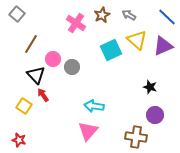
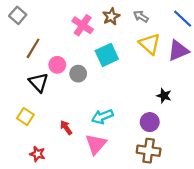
cyan square: (111, 50) -> (107, 55), moved
red arrow: (43, 95) -> (66, 128), moved
cyan arrow: (94, 106) -> (102, 117), turned -30
purple circle: (155, 115) -> (150, 122), moved
red star: (19, 140) -> (37, 154), moved

